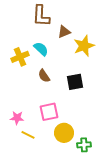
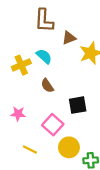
black square: (75, 82) -> (78, 105), moved
pink square: (49, 112) -> (53, 125), turned -36
pink star: (17, 118) -> (18, 114), moved

